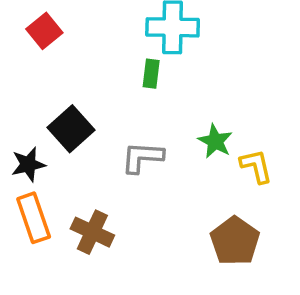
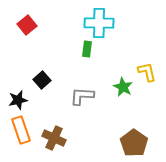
black square: (71, 129) -> (42, 80), size x0.7
yellow L-shape: (256, 166) -> (147, 72), moved

